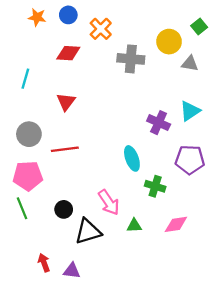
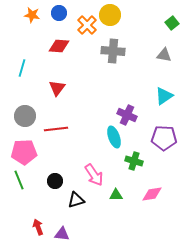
yellow circle: (169, 42) -> (110, 15), moved
purple cross: (159, 123) -> (127, 115), moved
black triangle: (88, 231) -> (76, 200), size x0.7

